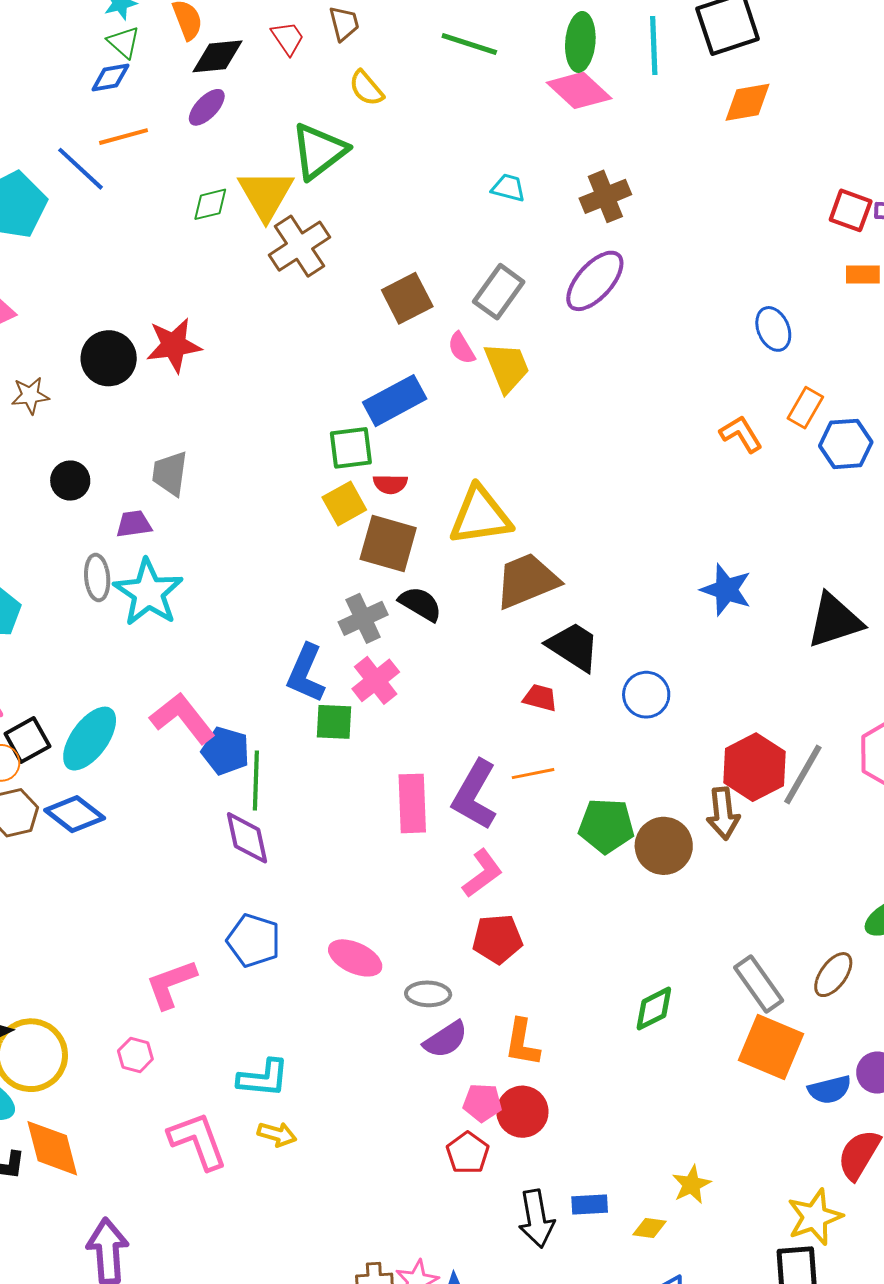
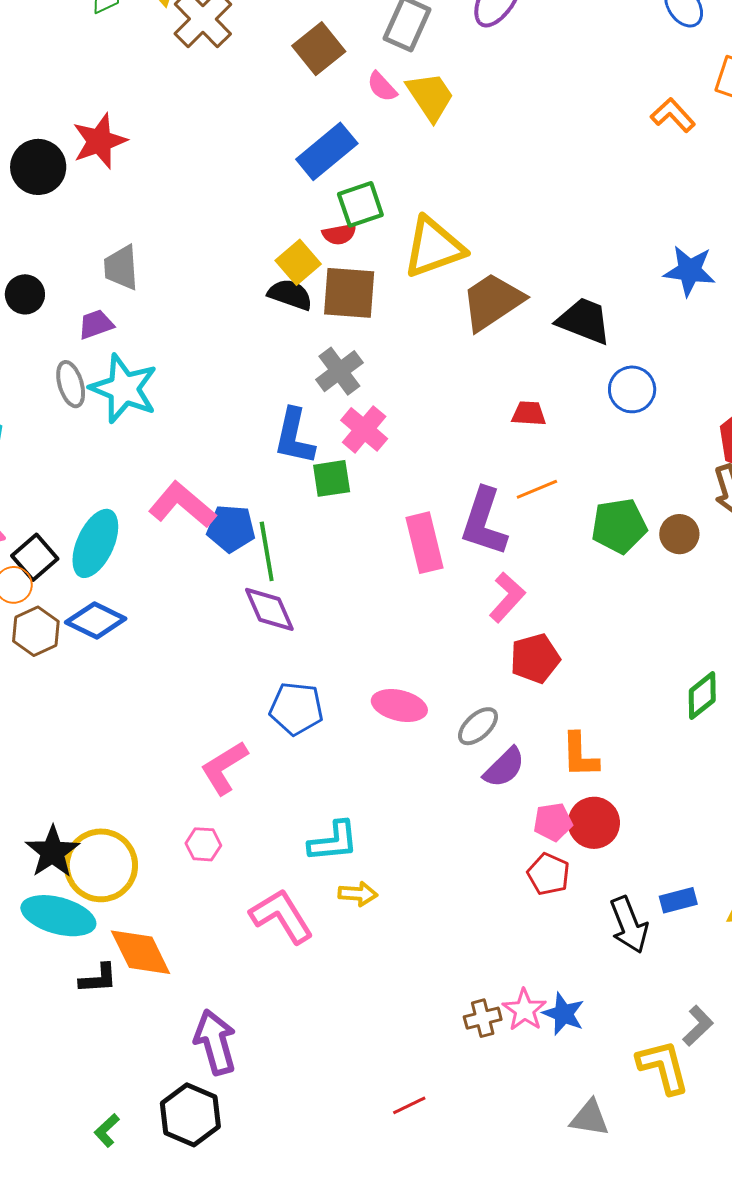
green square: (351, 448) -> (360, 204), moved
black semicircle: (420, 604) -> (290, 295), moved
black trapezoid: (573, 647) -> (584, 321), moved
brown circle: (664, 846) -> (679, 534), size x0.7
gray ellipse: (428, 994) -> (478, 726), turned -33

